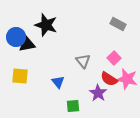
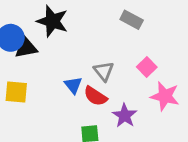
gray rectangle: (118, 24) -> (132, 20), moved
red semicircle: (109, 79) -> (95, 96), moved
blue triangle: (58, 82) -> (73, 85), moved

